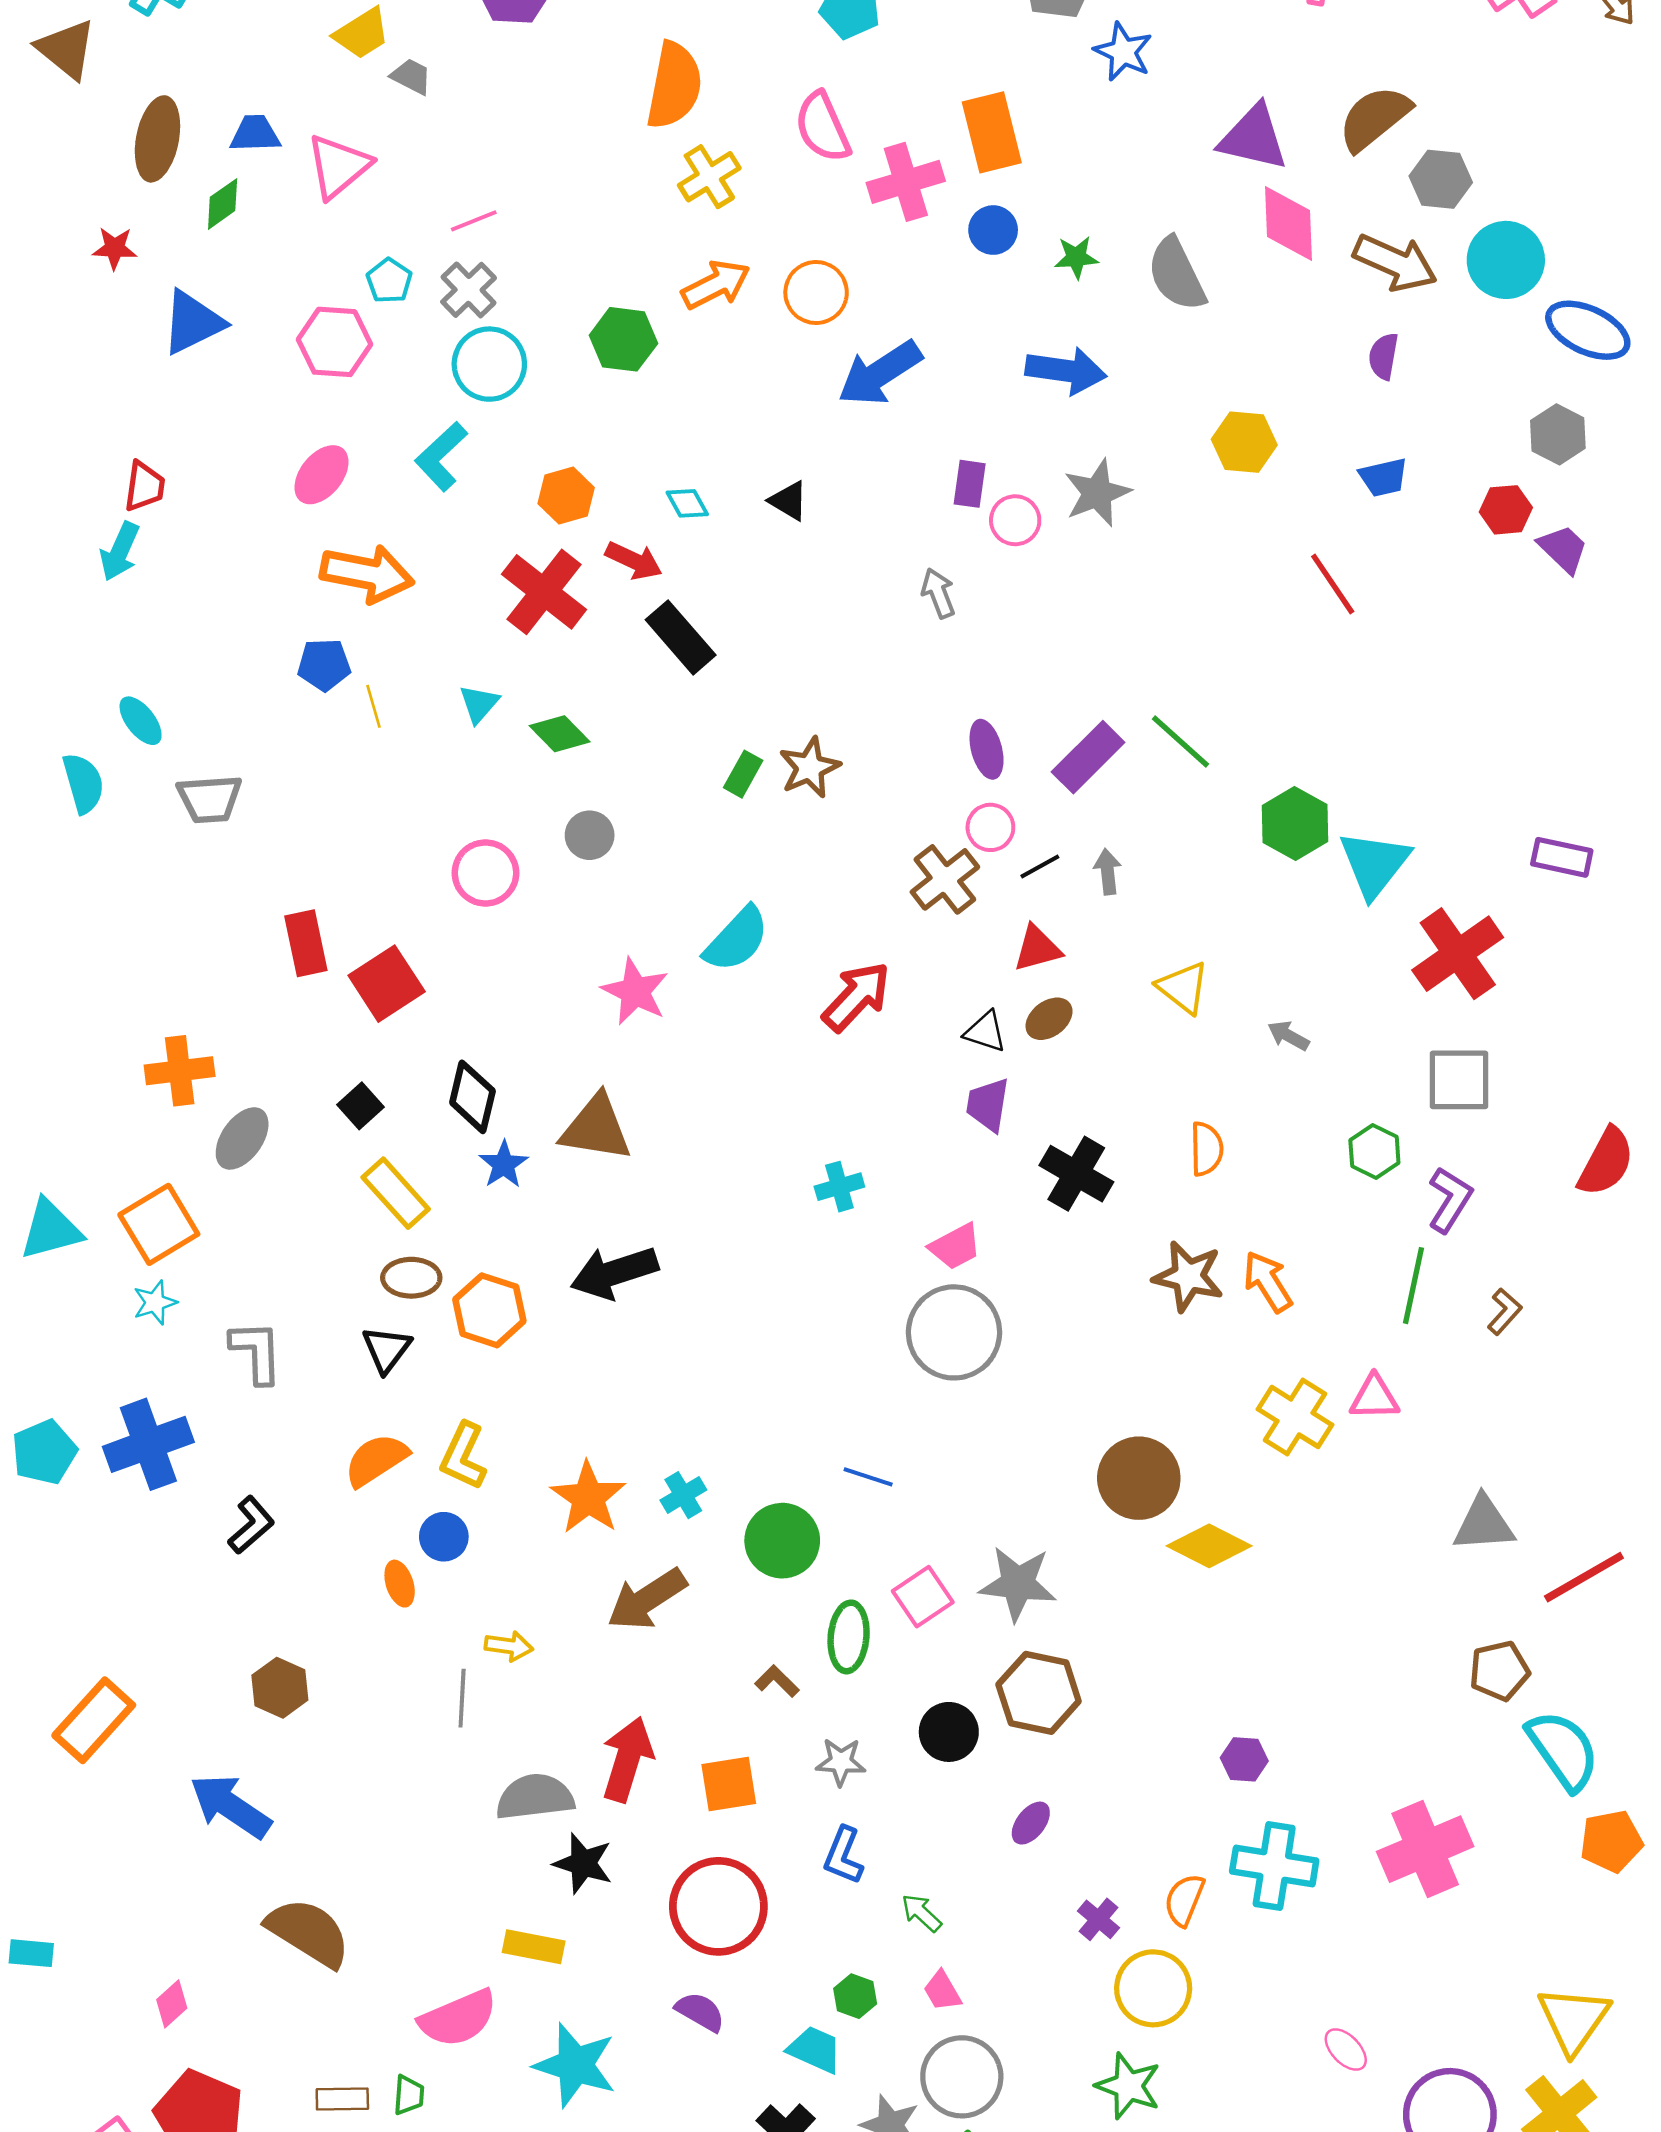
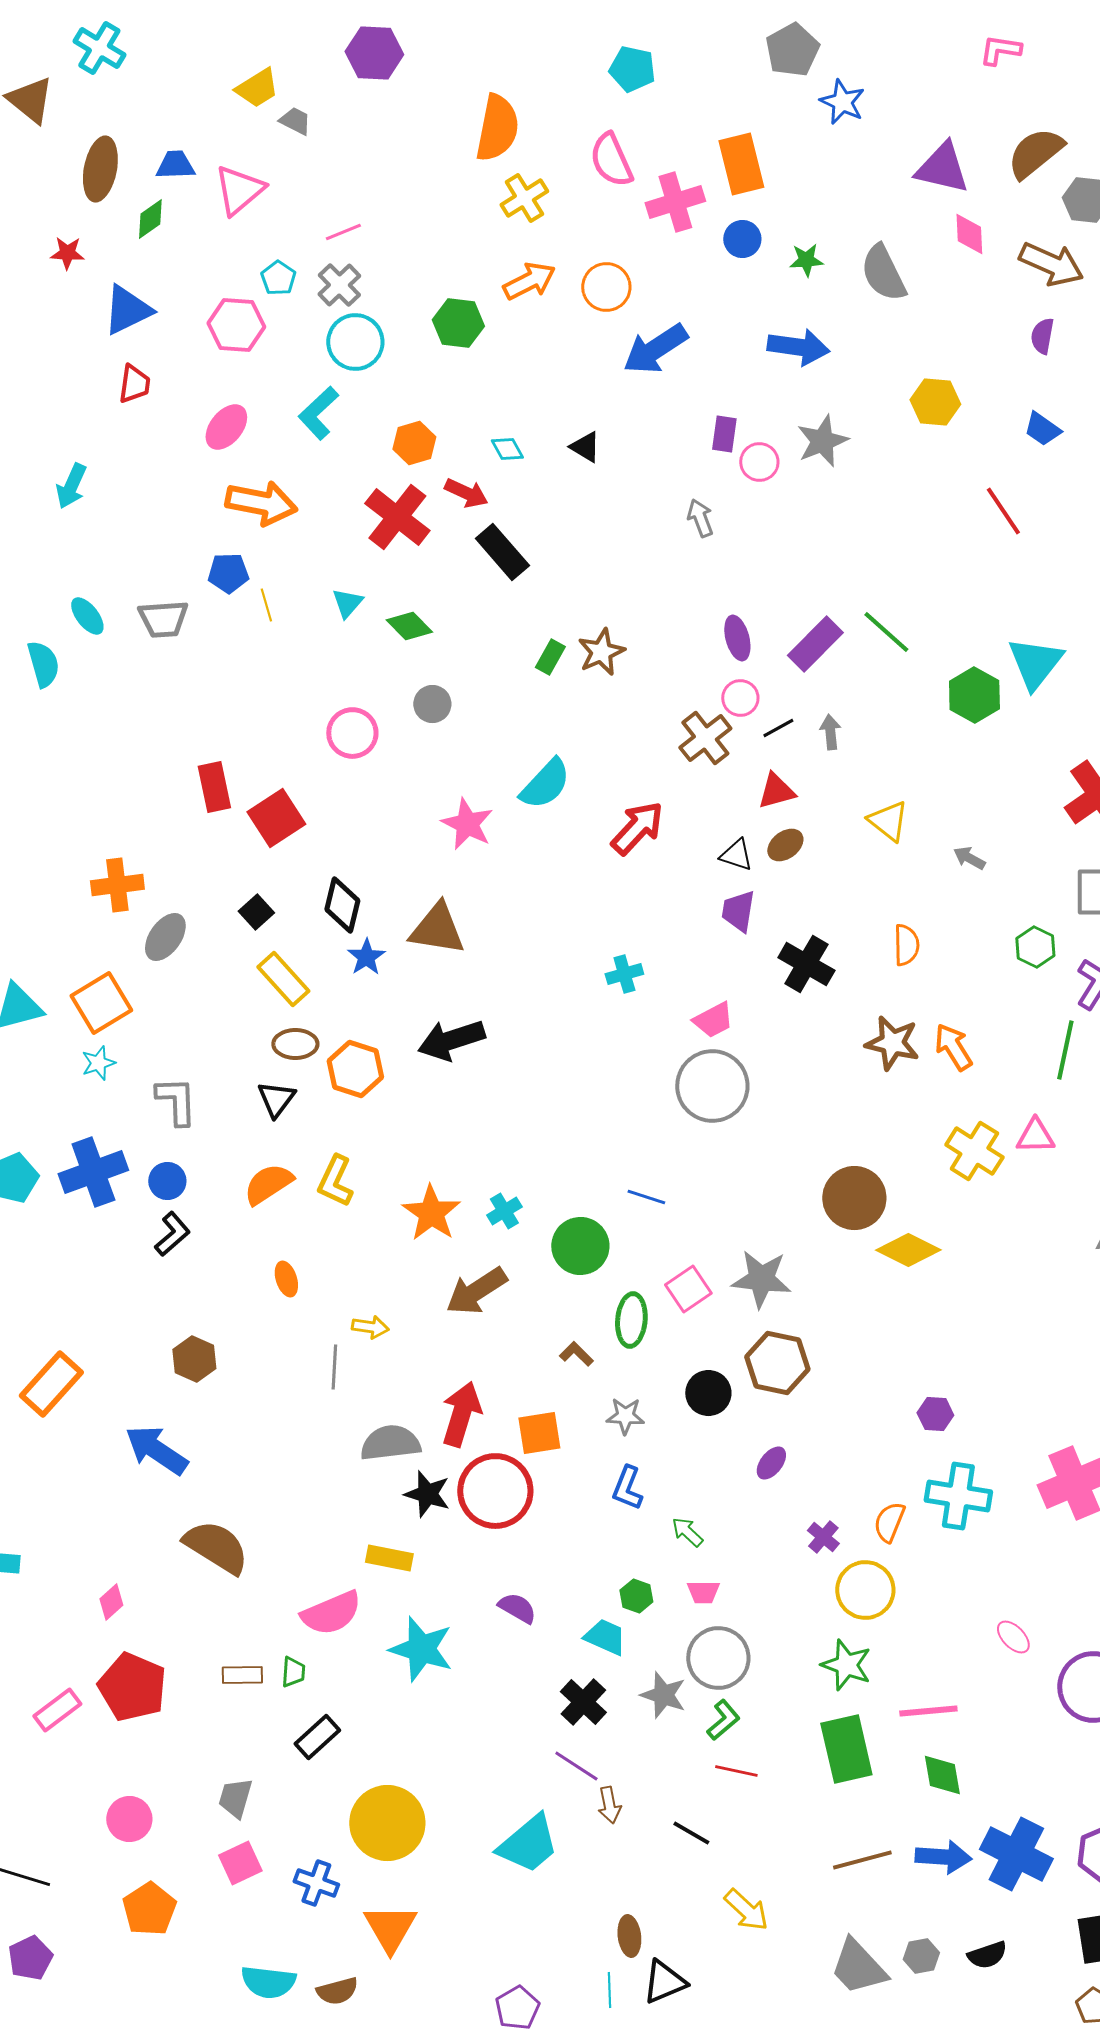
pink diamond: (1288, 224) -> (969, 234), size x0.7
blue trapezoid: (1383, 477) -> (1042, 429), turned 48
red trapezoid: (144, 486) -> (134, 384), moved
gray trapezoid: (210, 799) -> (163, 619), moved
cyan triangle: (1374, 864) -> (1035, 663), moved
blue circle: (444, 1537) -> (167, 1181), moved
red circle: (718, 1906) -> (495, 1491), moved
pink trapezoid: (942, 1991) -> (703, 1592), turned -60

